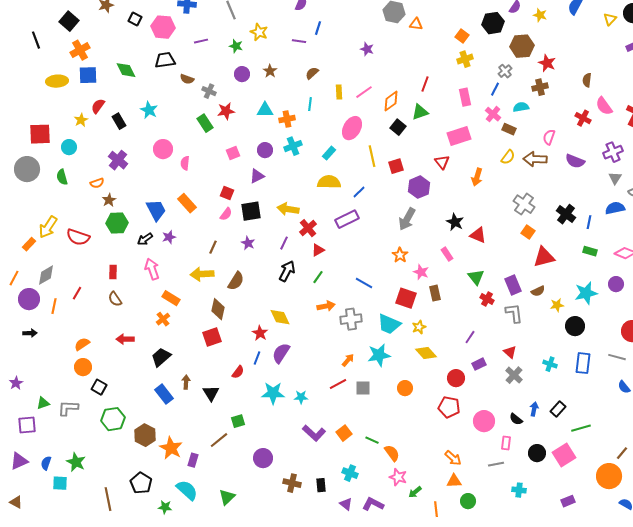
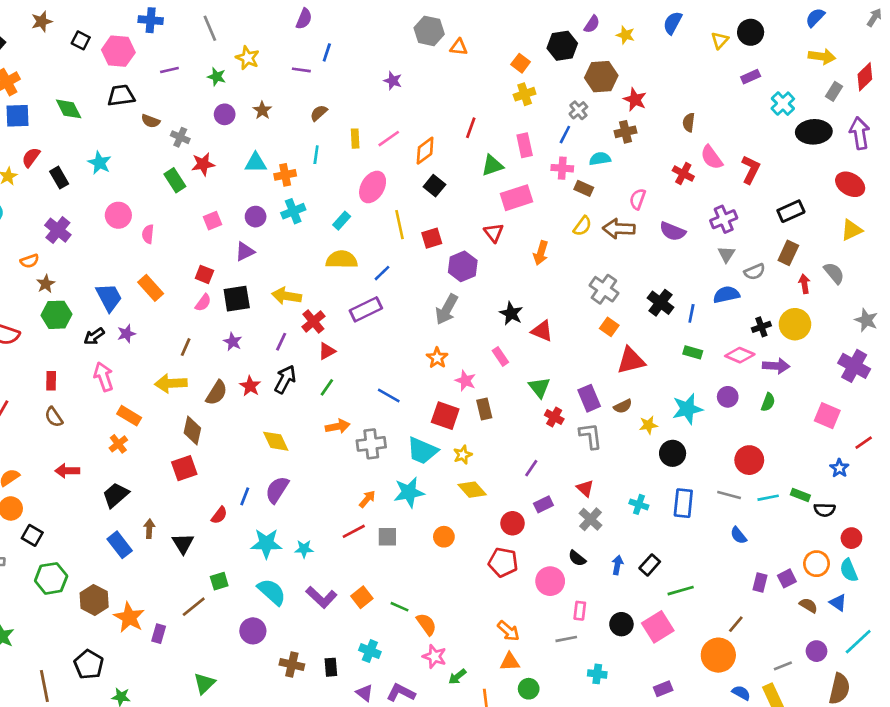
green triangle: (420, 112) -> (492, 165), moved
pink cross: (493, 114) -> (562, 168), turned -35
red star: (260, 333) -> (250, 386), moved
black semicircle: (516, 419) -> (577, 558), moved
cyan semicircle: (187, 490) -> (272, 592), moved

